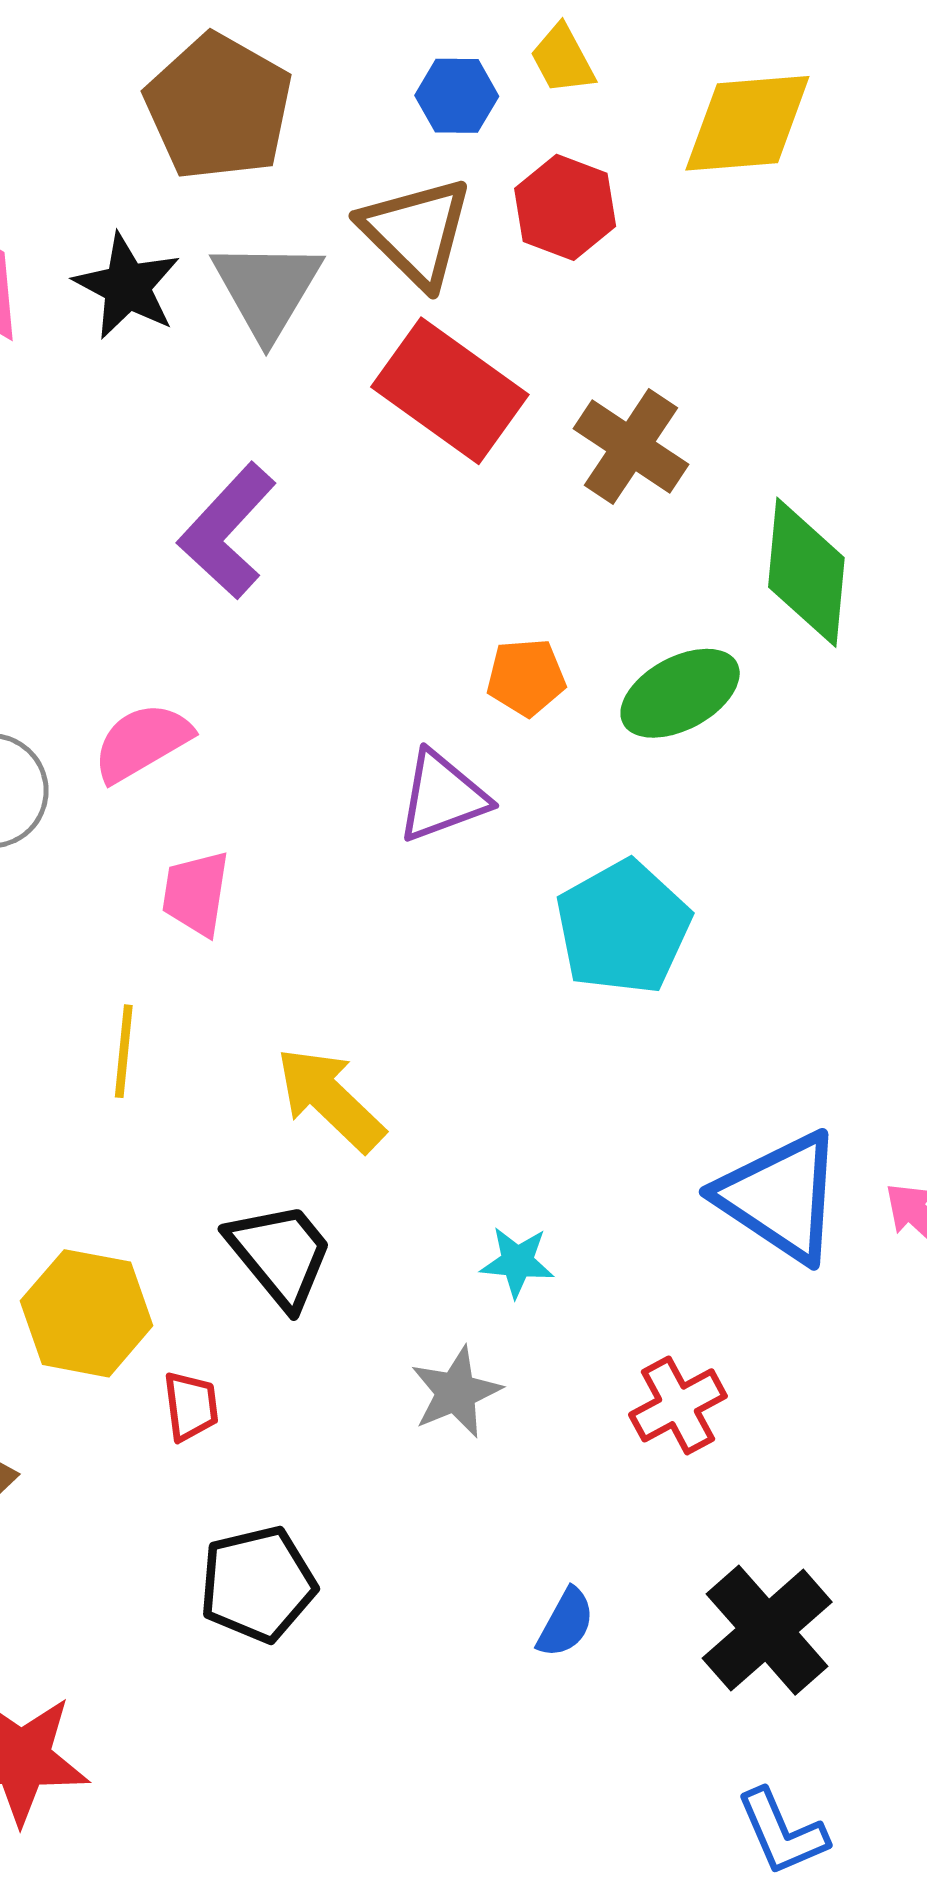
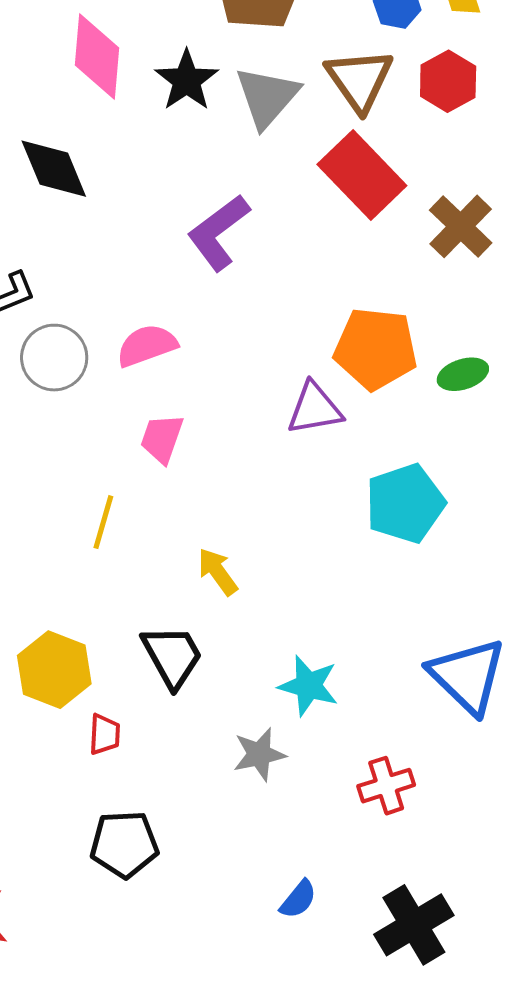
orange pentagon: (526, 677) -> (376, 349), size x1.8
green ellipse: (680, 693) -> (463, 374), size x0.7
yellow arrow: (330, 1099) -> (218, 572), size x0.7
cyan star: (517, 1262) -> (308, 686), size x1.4

